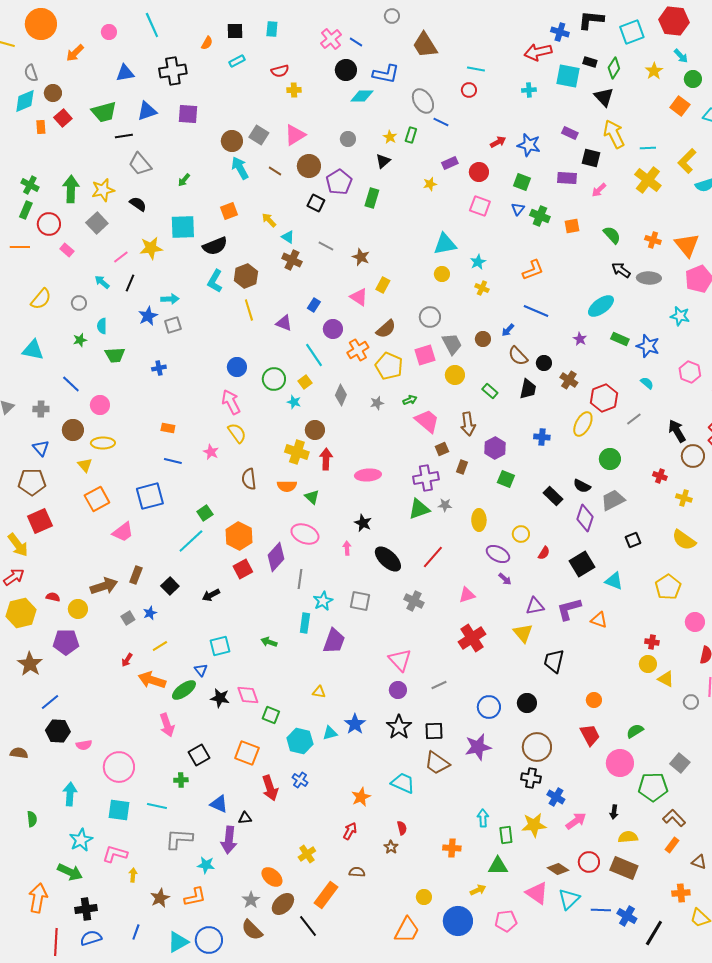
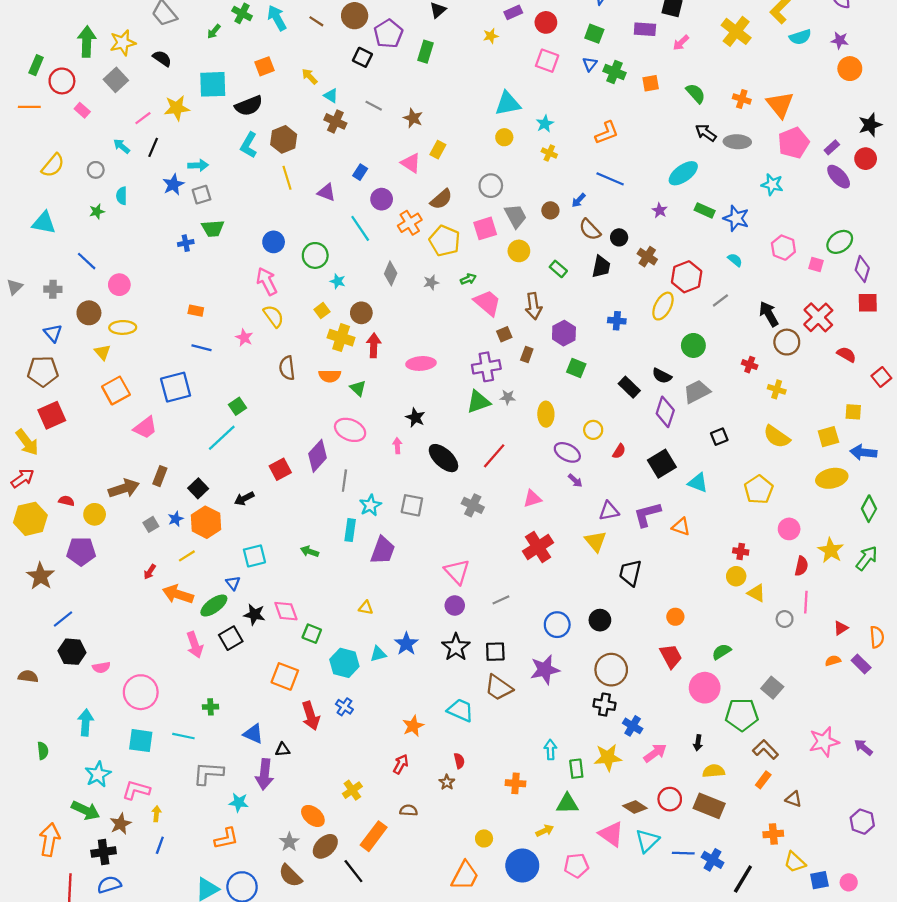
green cross: (30, 185) -> (242, 13), moved
green trapezoid: (115, 355) -> (213, 228), moved
yellow square: (305, 382) -> (322, 311), moved
orange hexagon: (239, 536) -> (206, 522), moved
black square: (199, 755) -> (231, 638), moved
brown star: (160, 898) -> (120, 824), moved
blue line: (136, 932) -> (160, 845), moved

